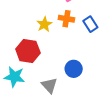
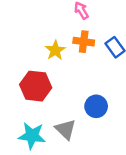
cyan star: (14, 77) -> (32, 136), moved

